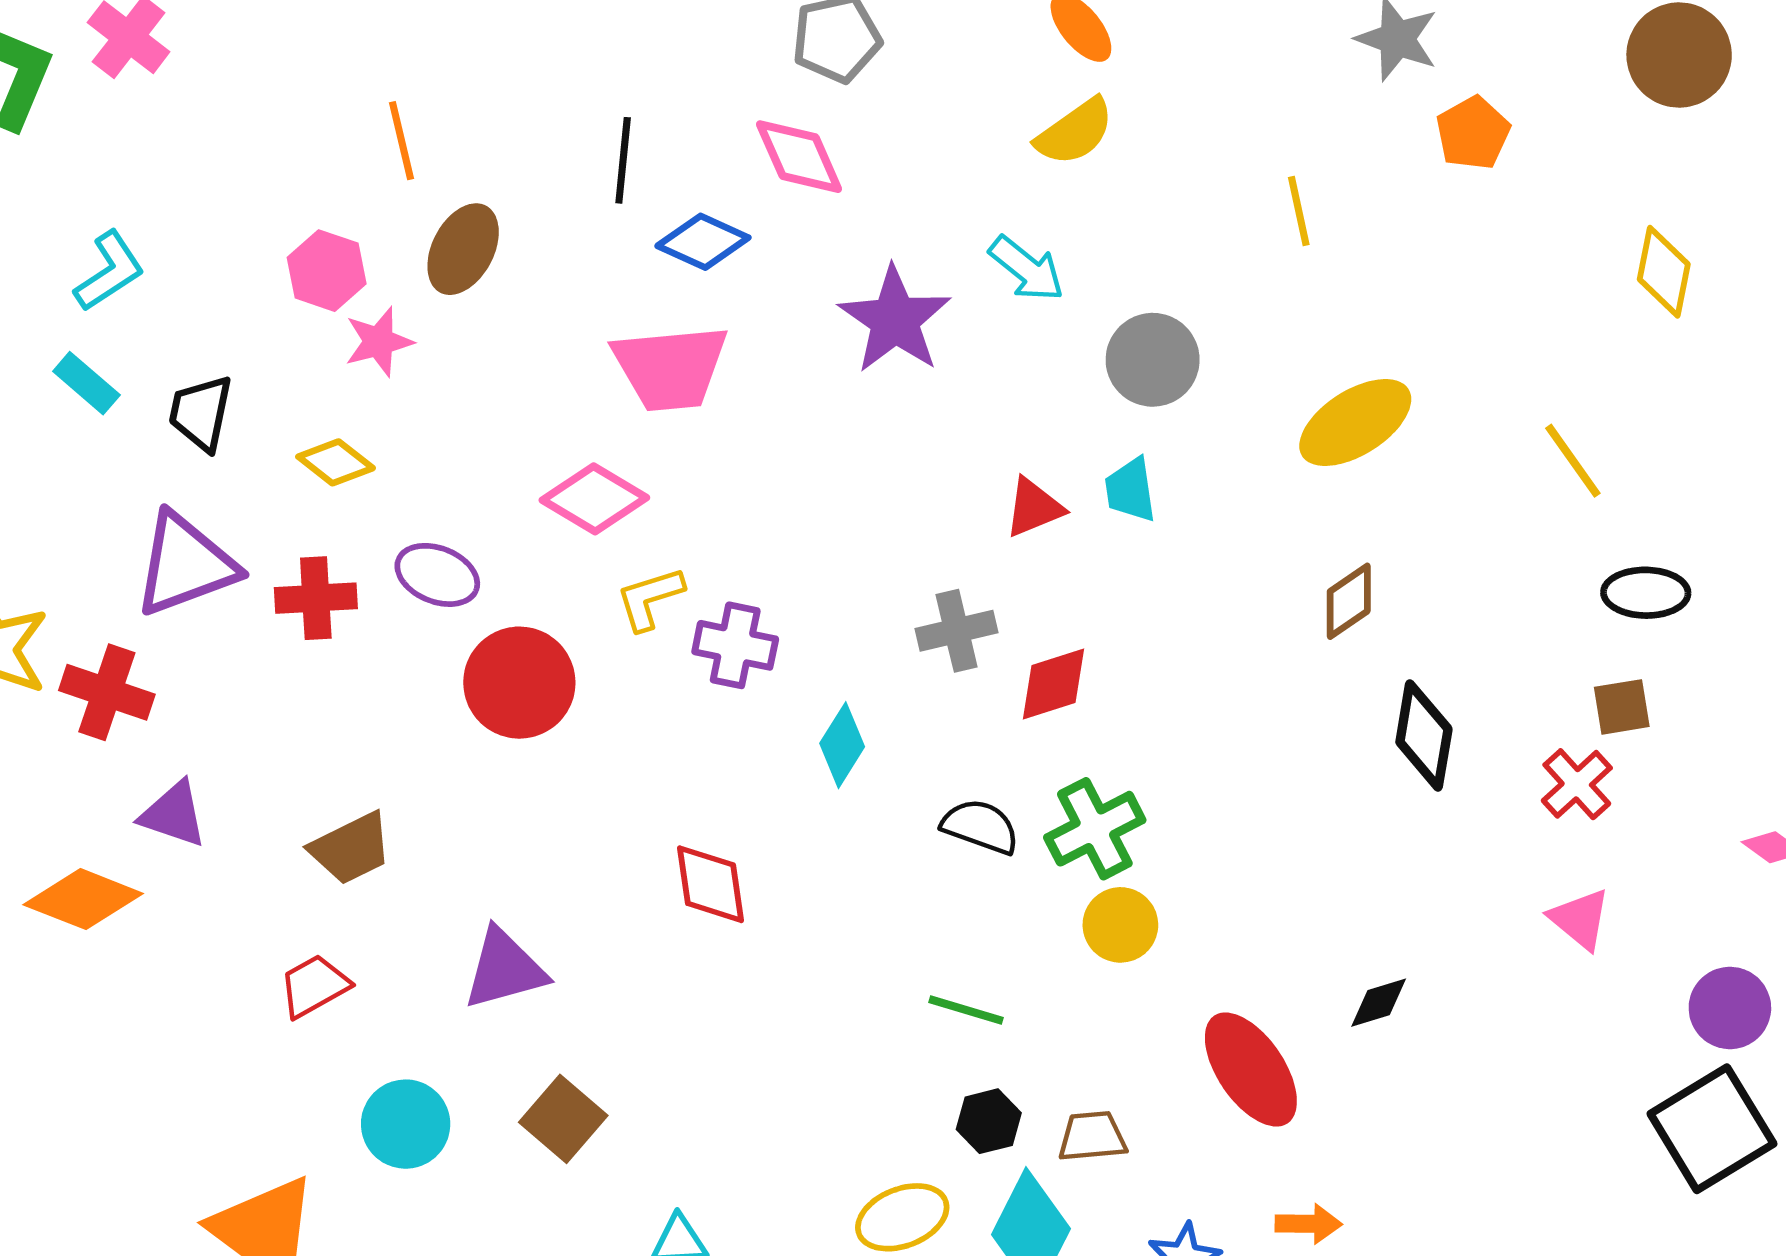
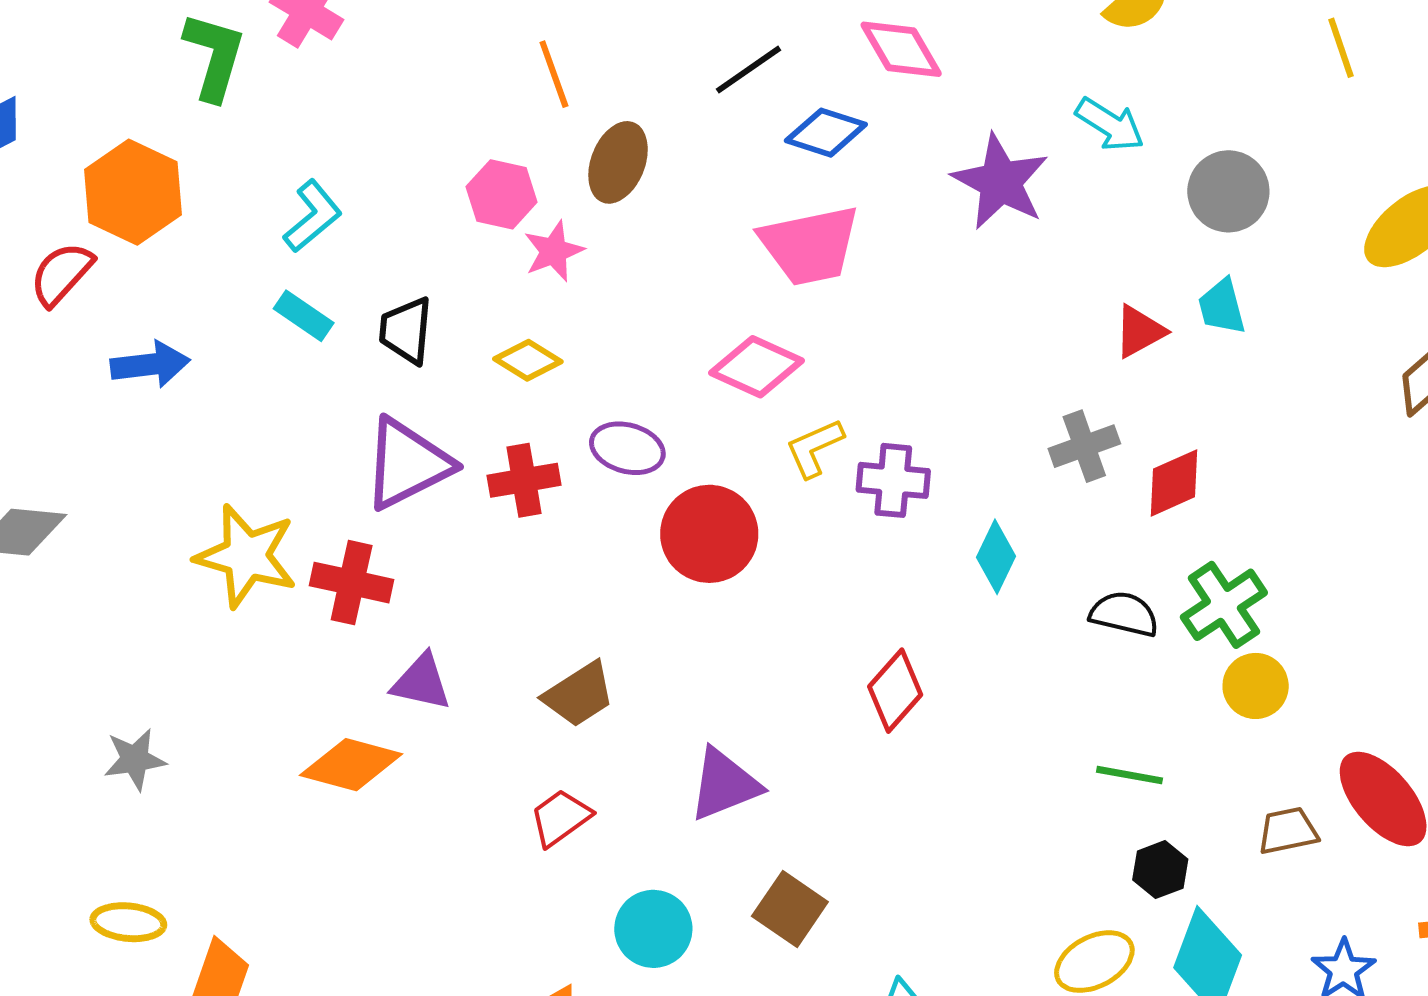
black line: (623, 160) -> (748, 70), turned 56
red diamond: (710, 884) -> (895, 691), turned 56
brown trapezoid: (1092, 1136) -> (1288, 831), moved

